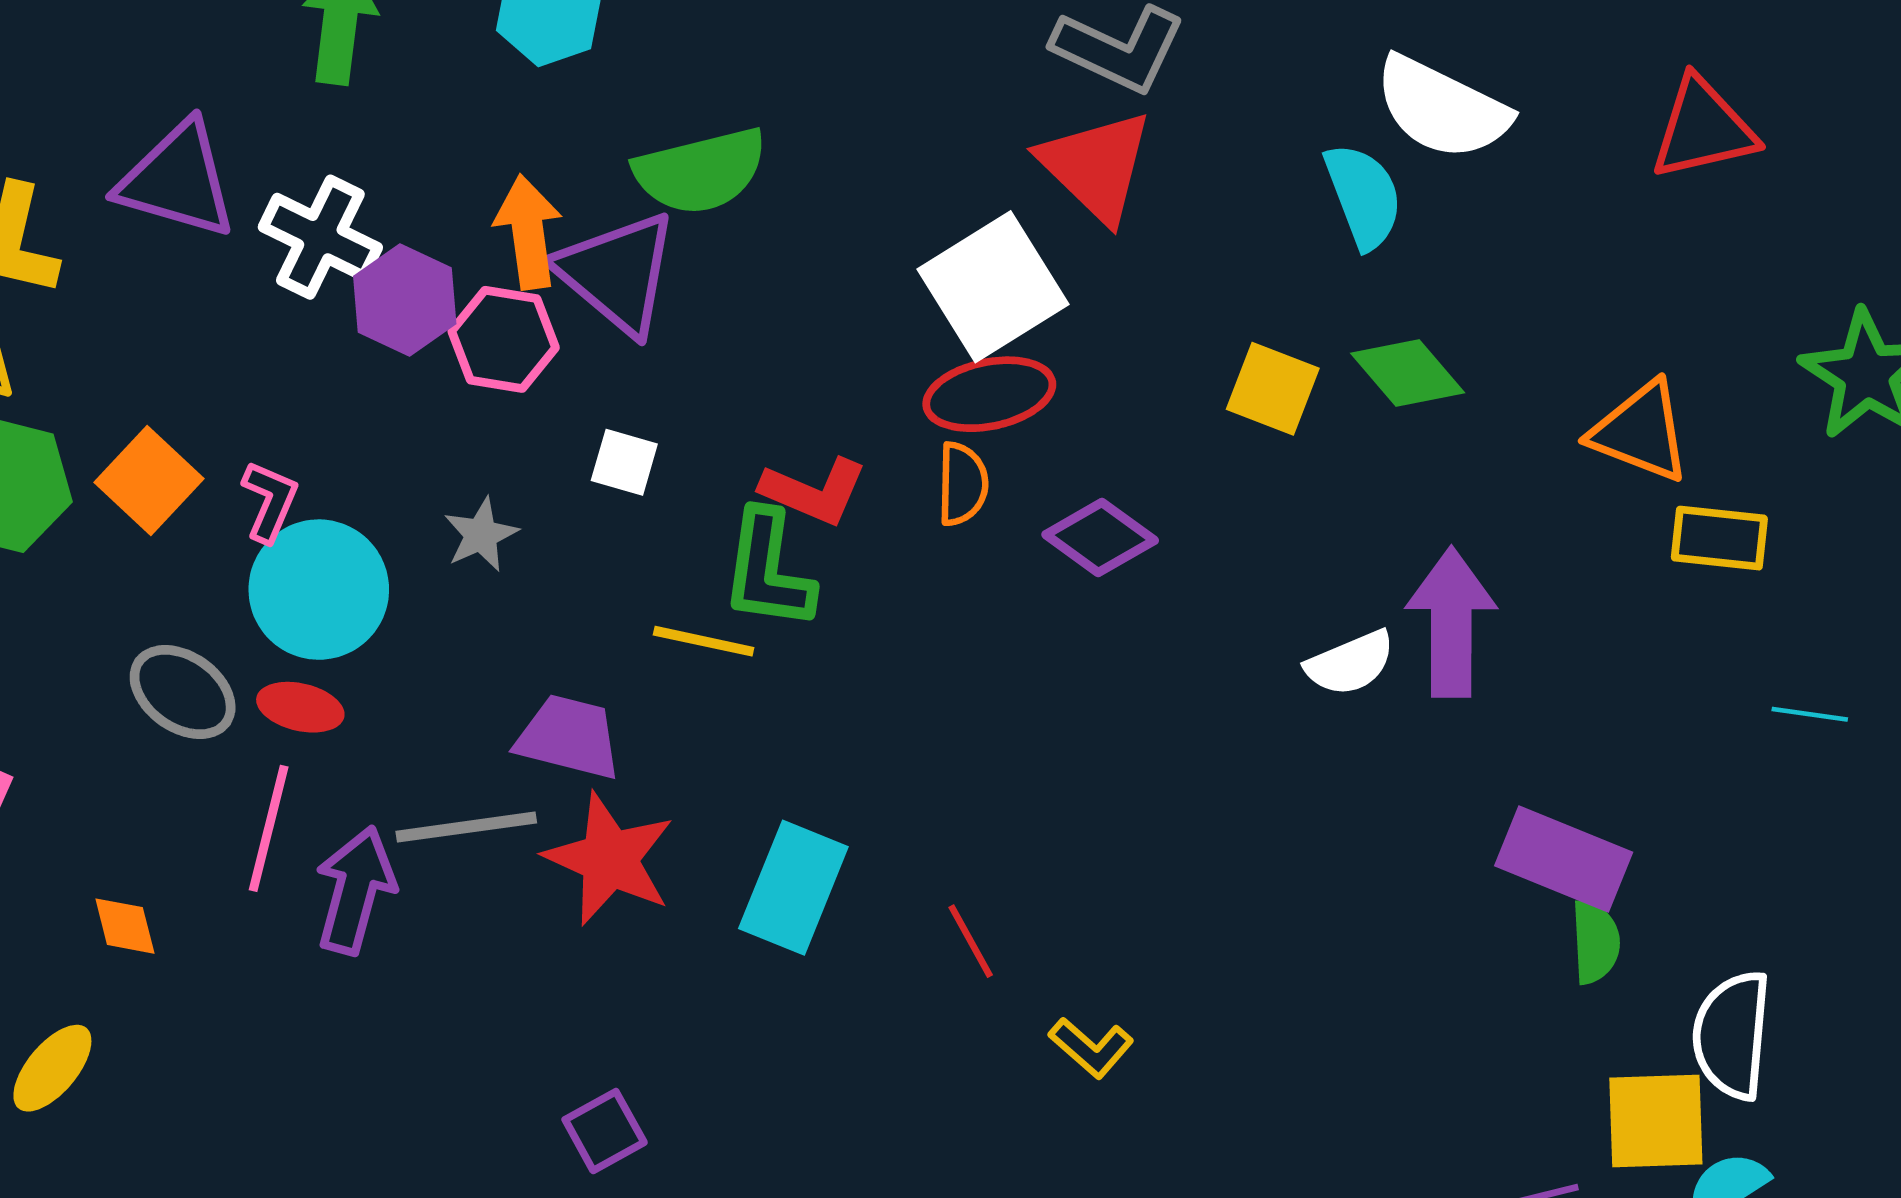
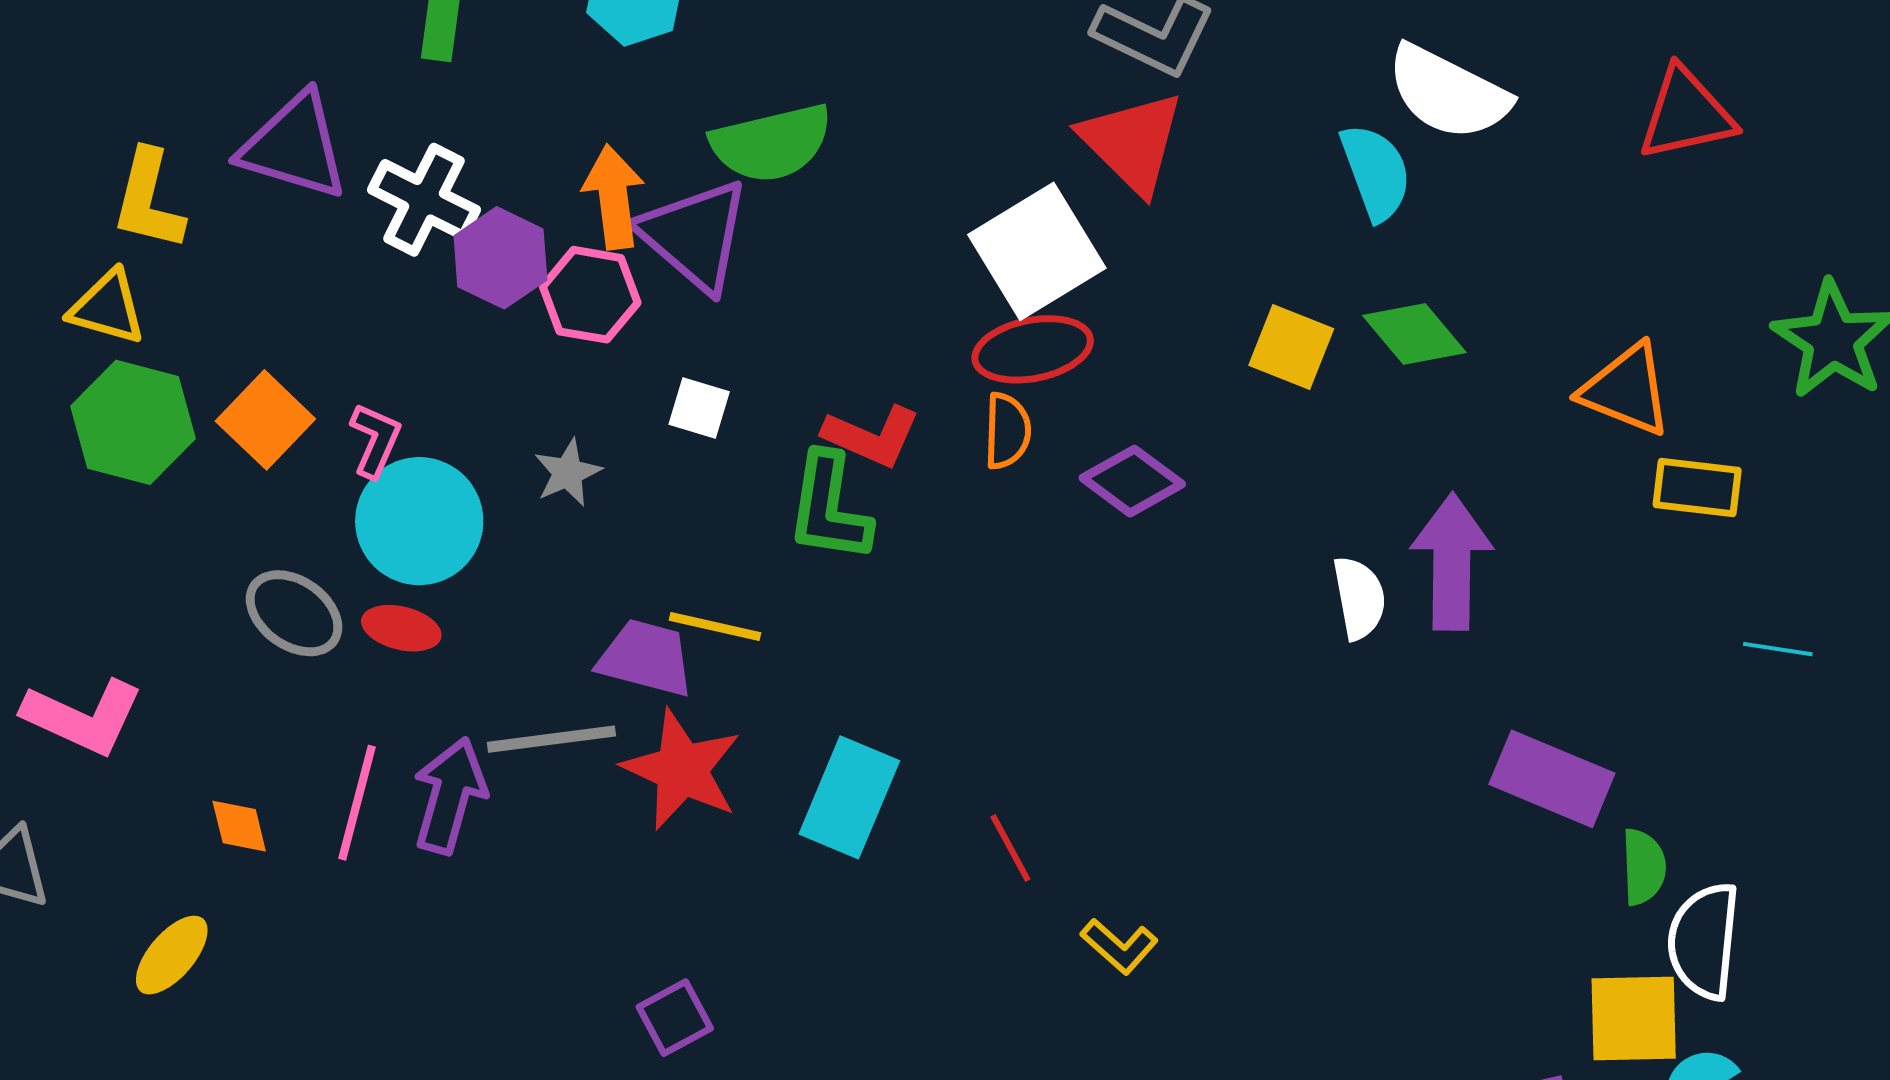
yellow line: (704, 641) -> (715, 626), moved
white semicircle: (1350, 663) -> (1359, 598), turned -78
pink line: (269, 828) -> (357, 803), moved
green semicircle: (1595, 942) -> (1643, 867), moved

